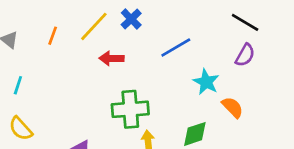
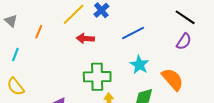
orange line: (53, 36) -> (39, 32), moved
cyan star: (206, 82) -> (139, 65), moved
orange semicircle: (233, 107) -> (173, 79), size x1.4

